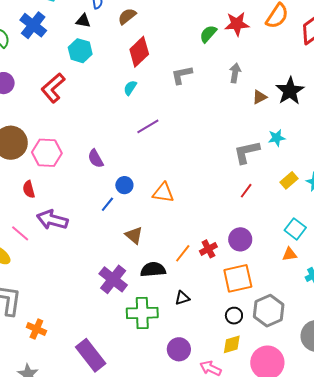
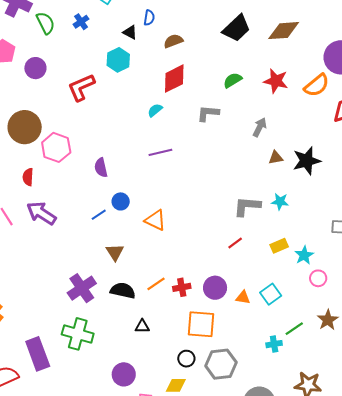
blue cross: (33, 25) -> (81, 22), size x0.6
green semicircle: (208, 34) -> (233, 80), moved
orange triangle: (289, 254) -> (243, 298), moved
green cross: (142, 313) -> (78, 334), moved

